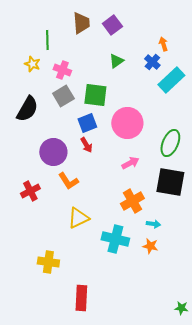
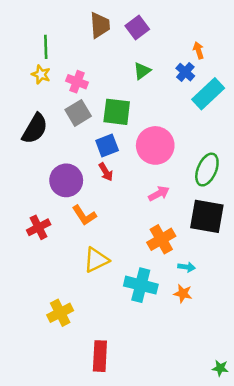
green line: (47, 40) -> (46, 47), moved
yellow cross: (48, 262) -> (60, 313), turned -35

